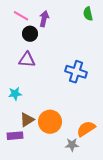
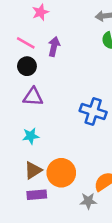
black circle: (30, 34) -> (27, 66), moved
cyan star: (15, 94) -> (31, 136), moved
purple rectangle: (15, 136) -> (37, 195), moved

